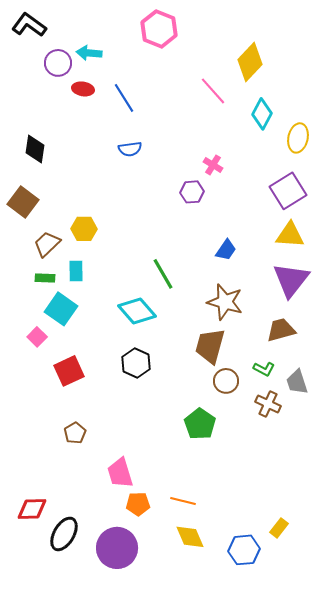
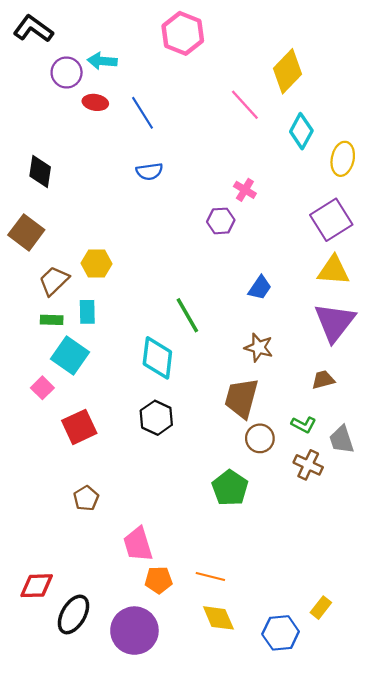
brown star: (225, 302) -> (259, 348), size x0.7
cyan diamond: (137, 311) -> (157, 358), turned 48
brown trapezoid: (281, 330) -> (323, 380), size x0.7

